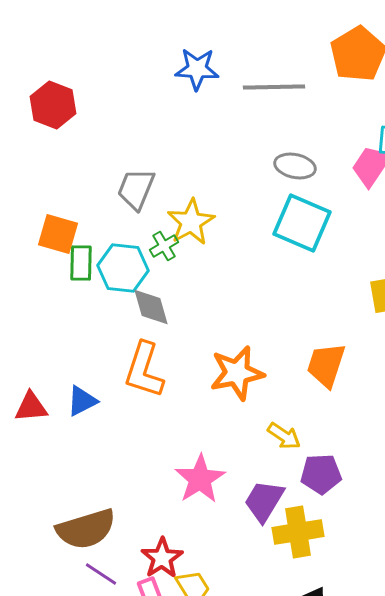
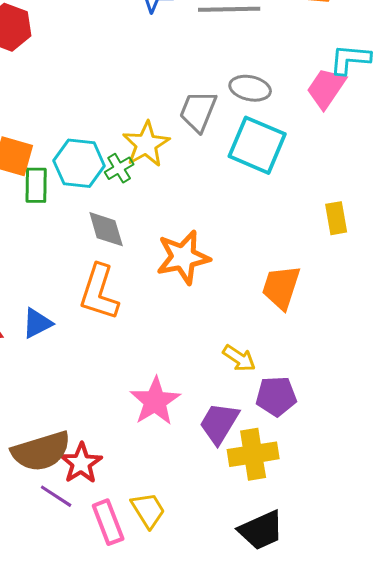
gray trapezoid: (136, 189) -> (198, 111), moved
cyan hexagon: (123, 268) -> (79, 163), moved
orange star: (237, 373) -> (183, 257), moved
red star: (162, 558) -> (81, 463), moved

